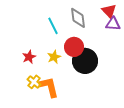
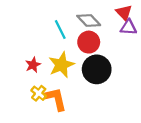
gray diamond: (78, 18) -> (89, 20), turned -35
red circle: (74, 47) -> (89, 42), moved
yellow star: (54, 57) -> (61, 65), size x1.6

